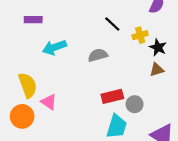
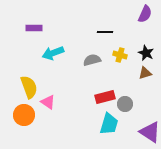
black line: (112, 24) -> (105, 32), turned -42
yellow cross: (140, 35) -> (120, 55), moved, turned 32

